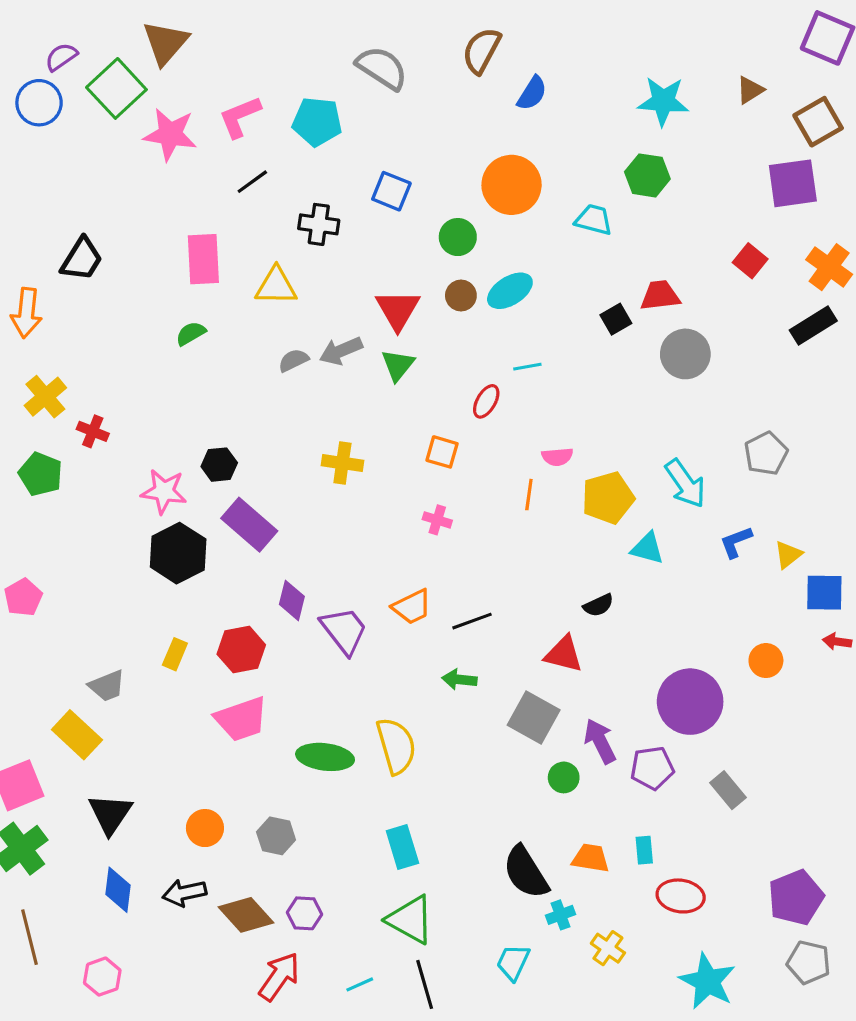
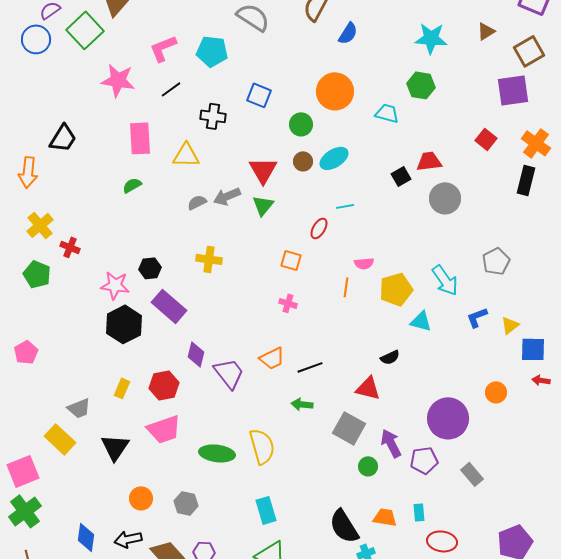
pink star: (170, 134) -> (118, 80), moved
black rectangle: (813, 326) -> (526, 180), turned -44
yellow cross: (342, 463) -> (209, 259), moved
black triangle: (110, 814) -> (115, 447), moved

